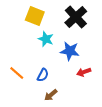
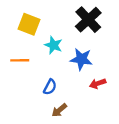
yellow square: (35, 16) -> (29, 24), moved
orange line: (17, 73) -> (20, 60), moved, turned -42

